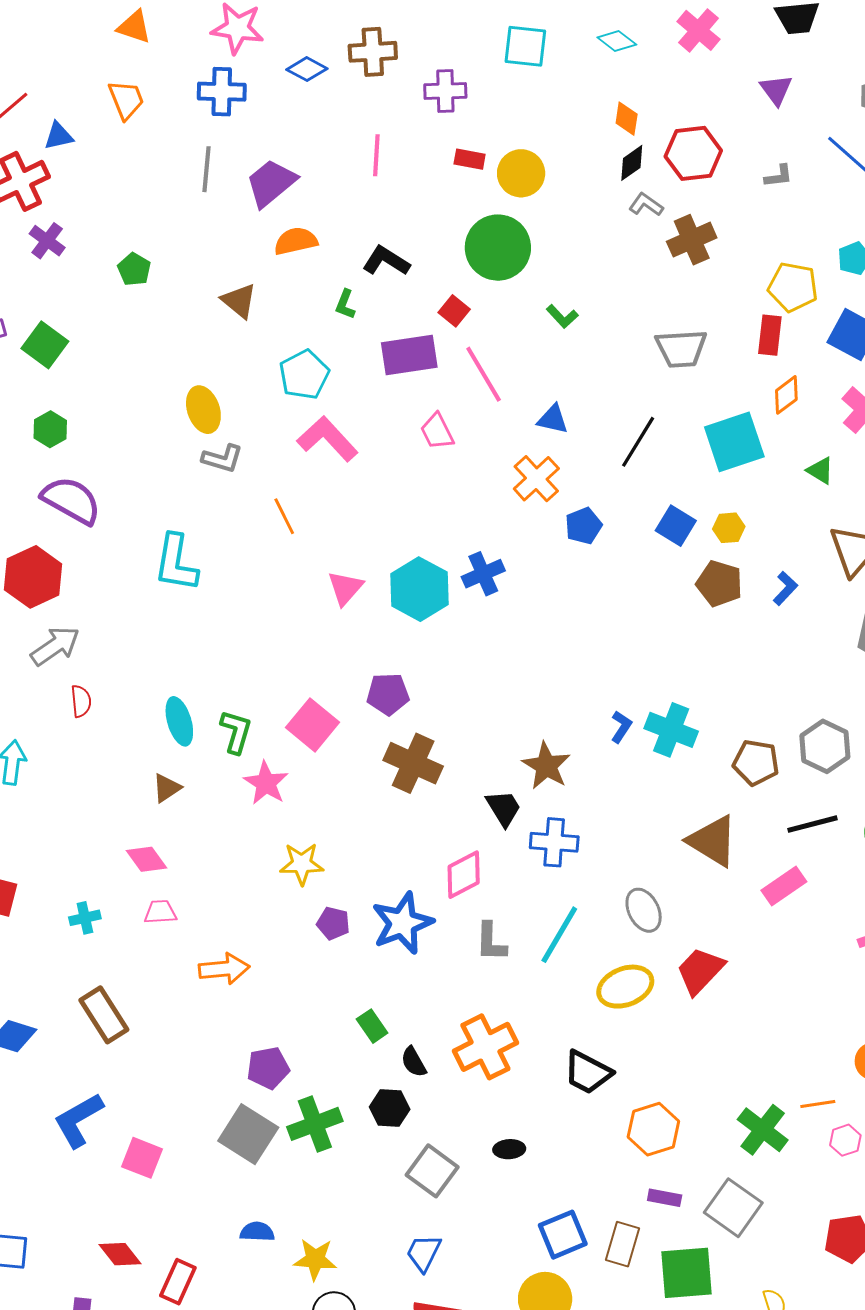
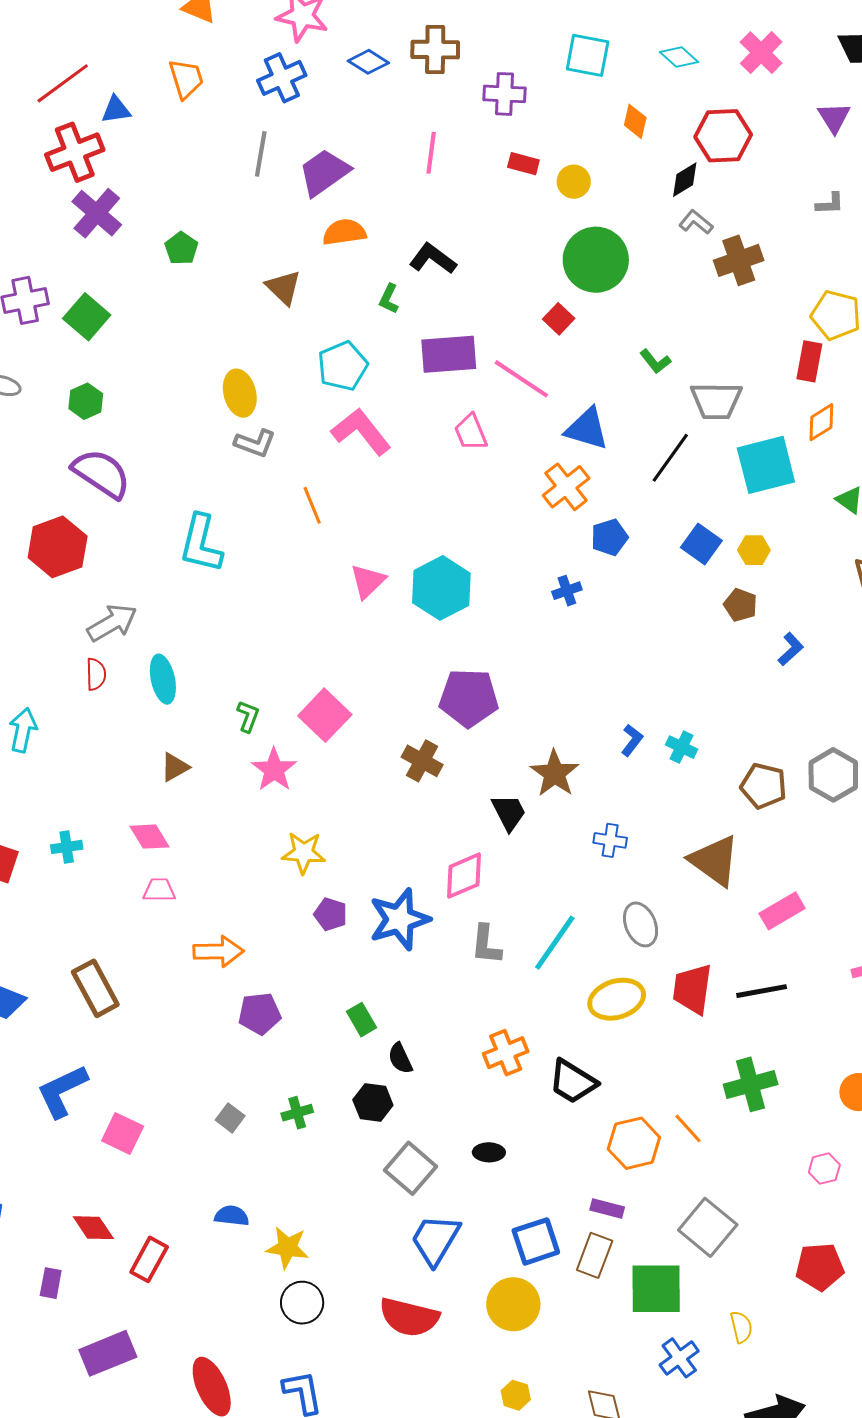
blue cross: (222, 92) -> (282, 78), turned -30
orange diamond: (627, 119) -> (635, 121), moved
red hexagon: (693, 153) -> (723, 136), moved
yellow circle: (521, 173) -> (574, 182), size x0.7
purple cross: (47, 241) -> (97, 213), size x1.4
green circle: (498, 248) -> (596, 260), moved
red square: (454, 311) -> (559, 319), moved
green L-shape: (562, 316) -> (655, 361), moved
gray trapezoid: (681, 348) -> (716, 401), moved
pink line: (484, 374) -> (521, 379), turned -30
blue triangle: (553, 419) -> (587, 429), size x1.4
blue cross: (483, 574) -> (567, 591), moved, size x0.7
brown pentagon: (719, 584) -> (740, 605), size x0.7
blue L-shape: (785, 588) -> (791, 649), moved
gray arrow: (55, 646) -> (112, 623), moved
purple pentagon: (388, 694) -> (469, 698), moved, size x1.4
cyan ellipse: (179, 721) -> (163, 679), moved
cyan cross: (671, 730) -> (681, 747), size x0.6
green L-shape: (236, 732) -> (248, 716), size x0.7
brown cross: (413, 763) -> (422, 761), size x0.7
black line: (813, 824) -> (762, 991), moved
blue cross: (554, 842) -> (610, 840), moved, size x0.7
cyan cross: (85, 918) -> (67, 847), moved
red trapezoid: (700, 971) -> (692, 989), turned -40
orange cross: (485, 1047) -> (506, 1053), moved, size x0.7
purple pentagon: (268, 1068) -> (260, 1014), moved
orange line: (818, 1104) -> (688, 1128), moved, turned 52
green cross: (315, 1124) -> (297, 1113), size x0.6
green cross: (763, 1130) -> (751, 1084), moved, turned 33
gray square: (248, 1134) -> (230, 1118), size x0.5
purple rectangle: (665, 1198) -> (607, 1209), moved
blue trapezoid: (424, 1253) -> (435, 1240), moved, size x1.4

